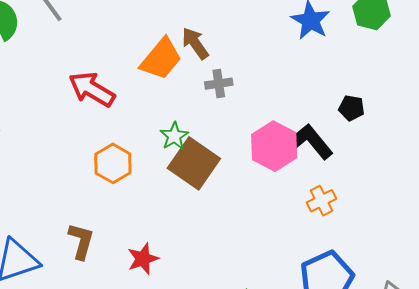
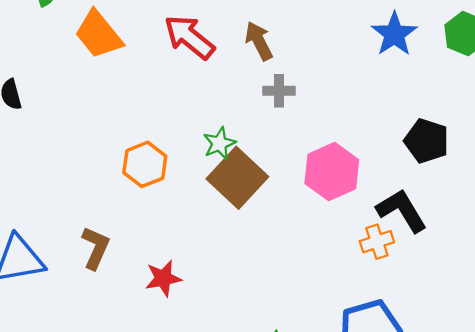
orange trapezoid: (161, 59) -> (99, 35), moved, turned 93
red arrow: (92, 89) -> (189, 37), moved
black pentagon: (352, 108) -> (427, 141), size x1.5
black L-shape: (310, 142) -> (402, 211), moved

